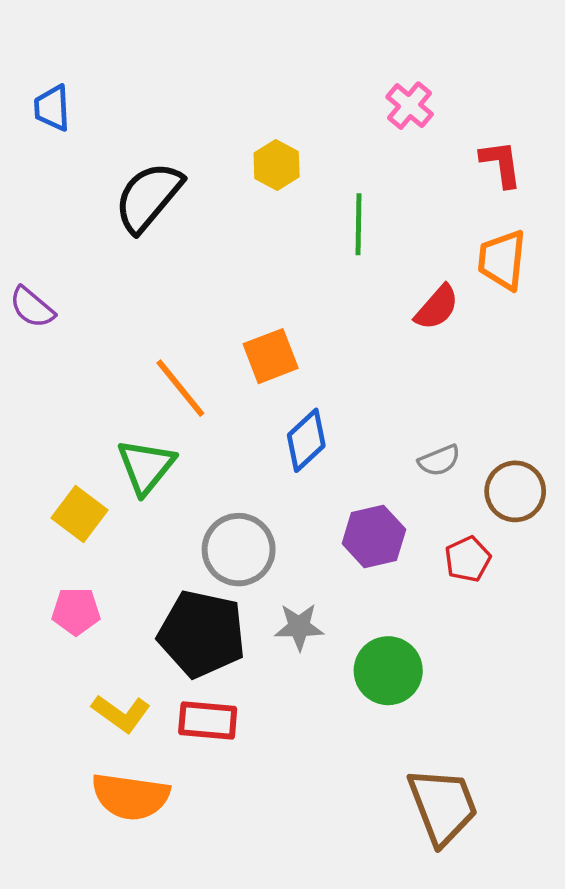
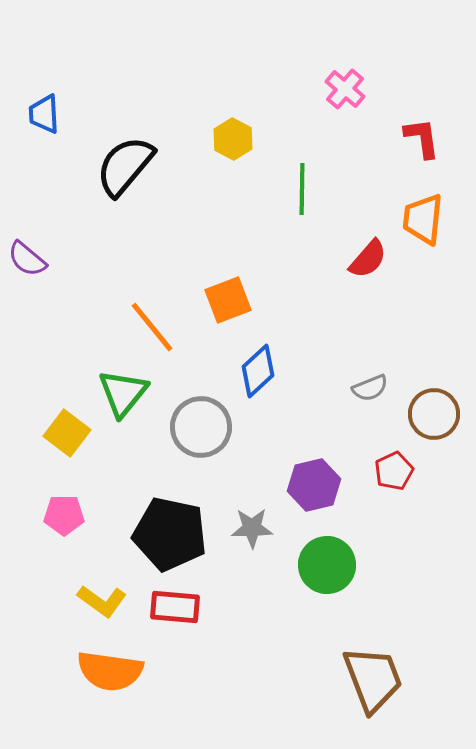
blue trapezoid: (52, 108) -> (44, 114), moved
purple hexagon: (374, 537) -> (314, 485), moved
gray circle: (239, 550) -> (201, 427), moved

